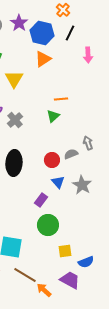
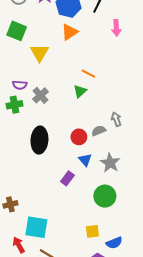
orange line: (61, 99) -> (88, 74), turned 32
green circle: (48, 225) -> (105, 196), moved

